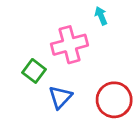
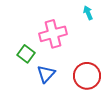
cyan arrow: (101, 16) -> (88, 13), moved

